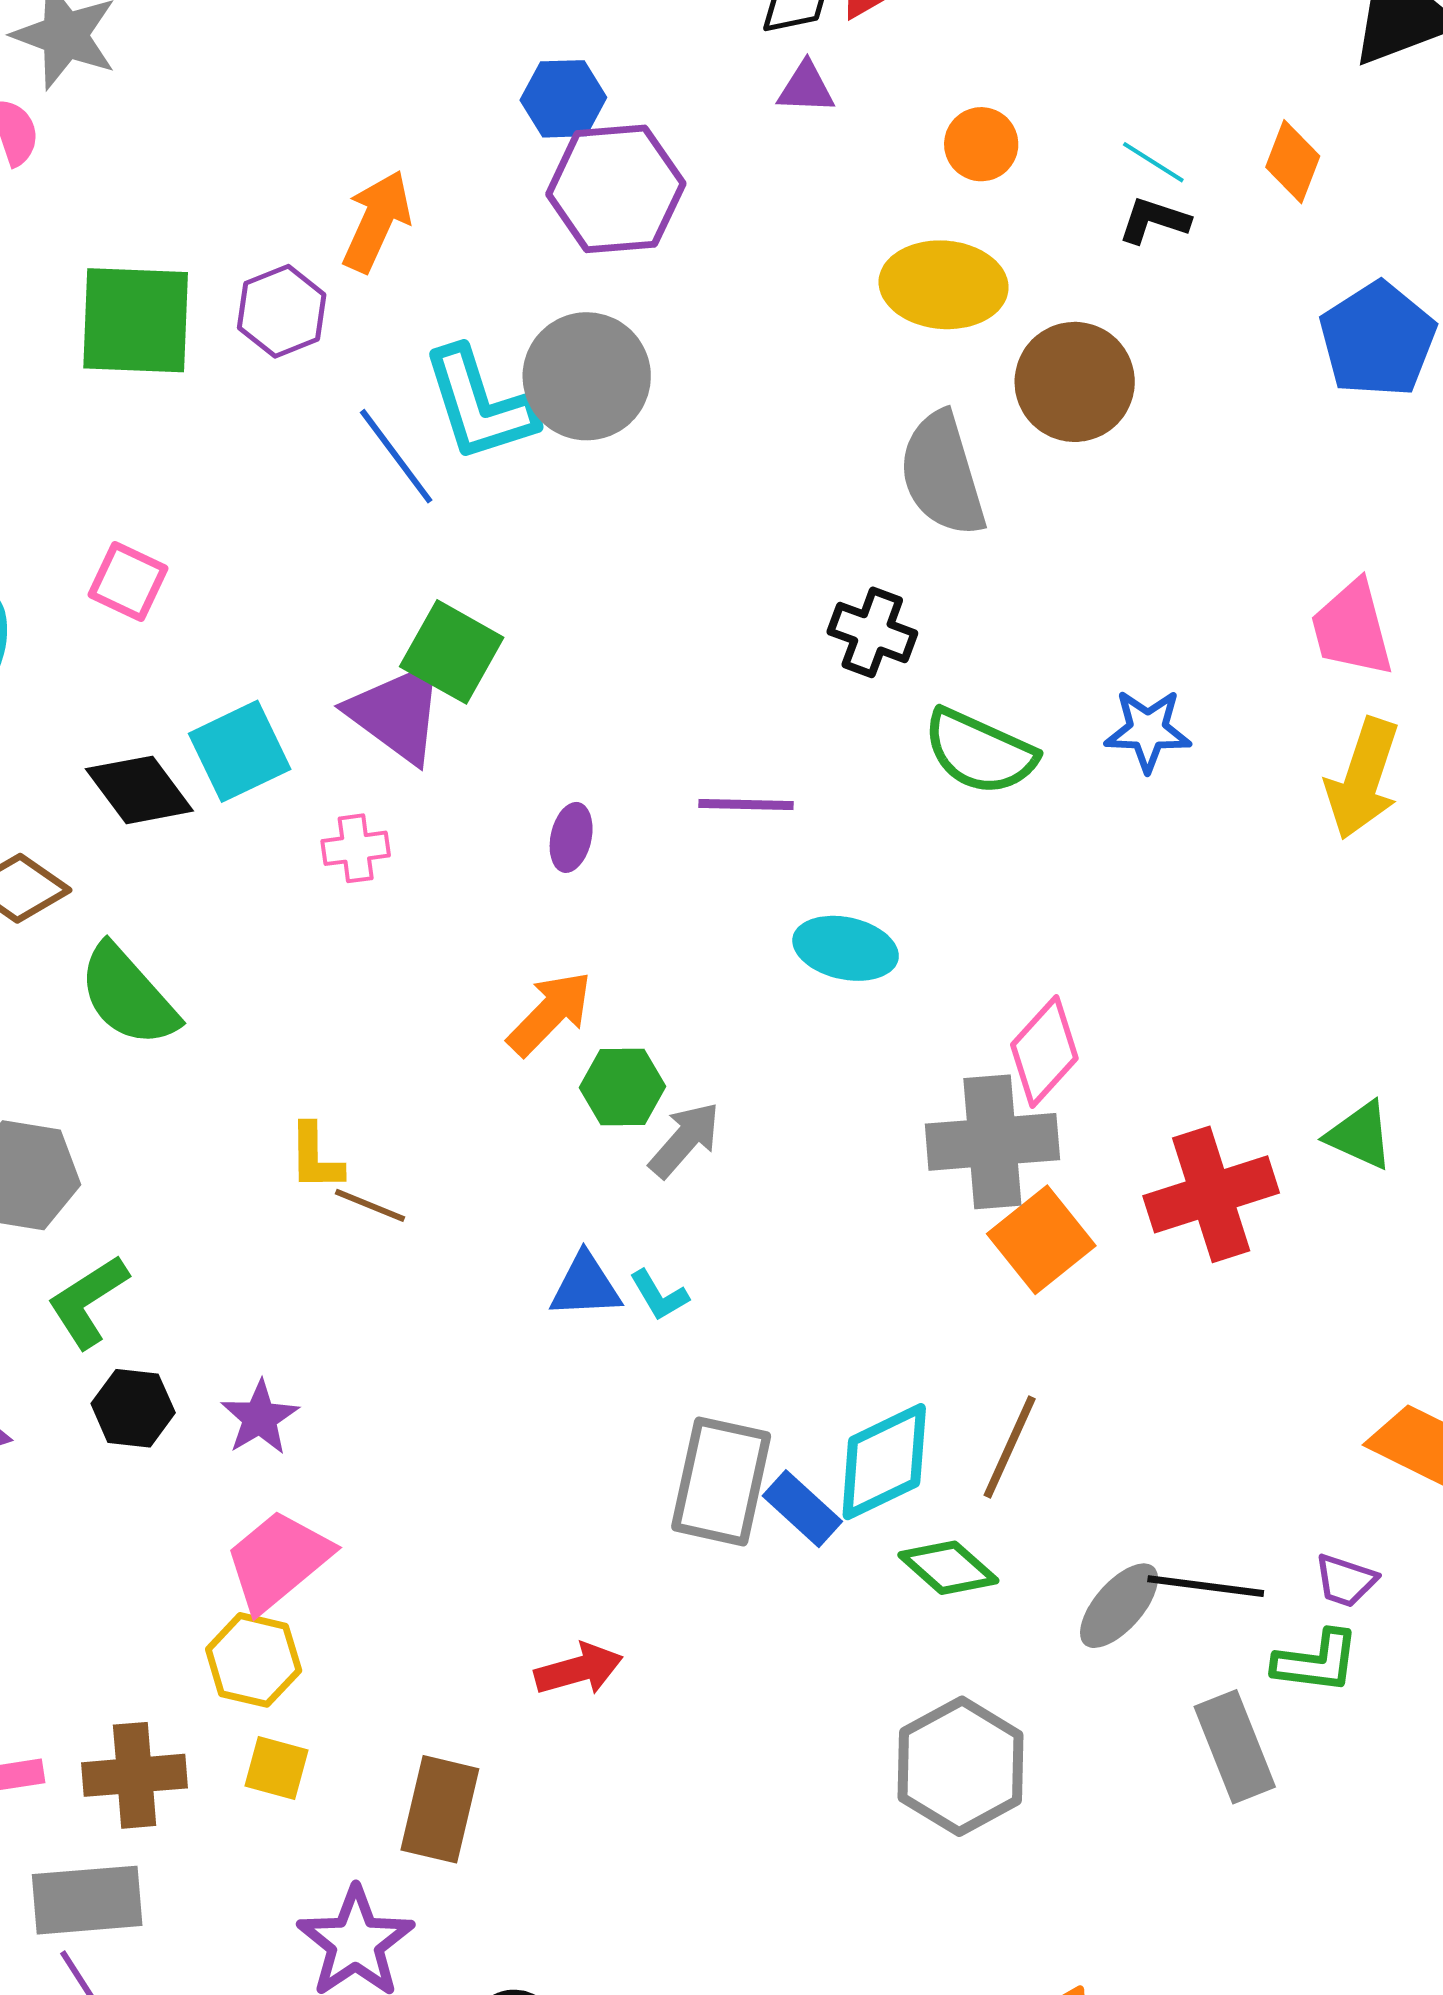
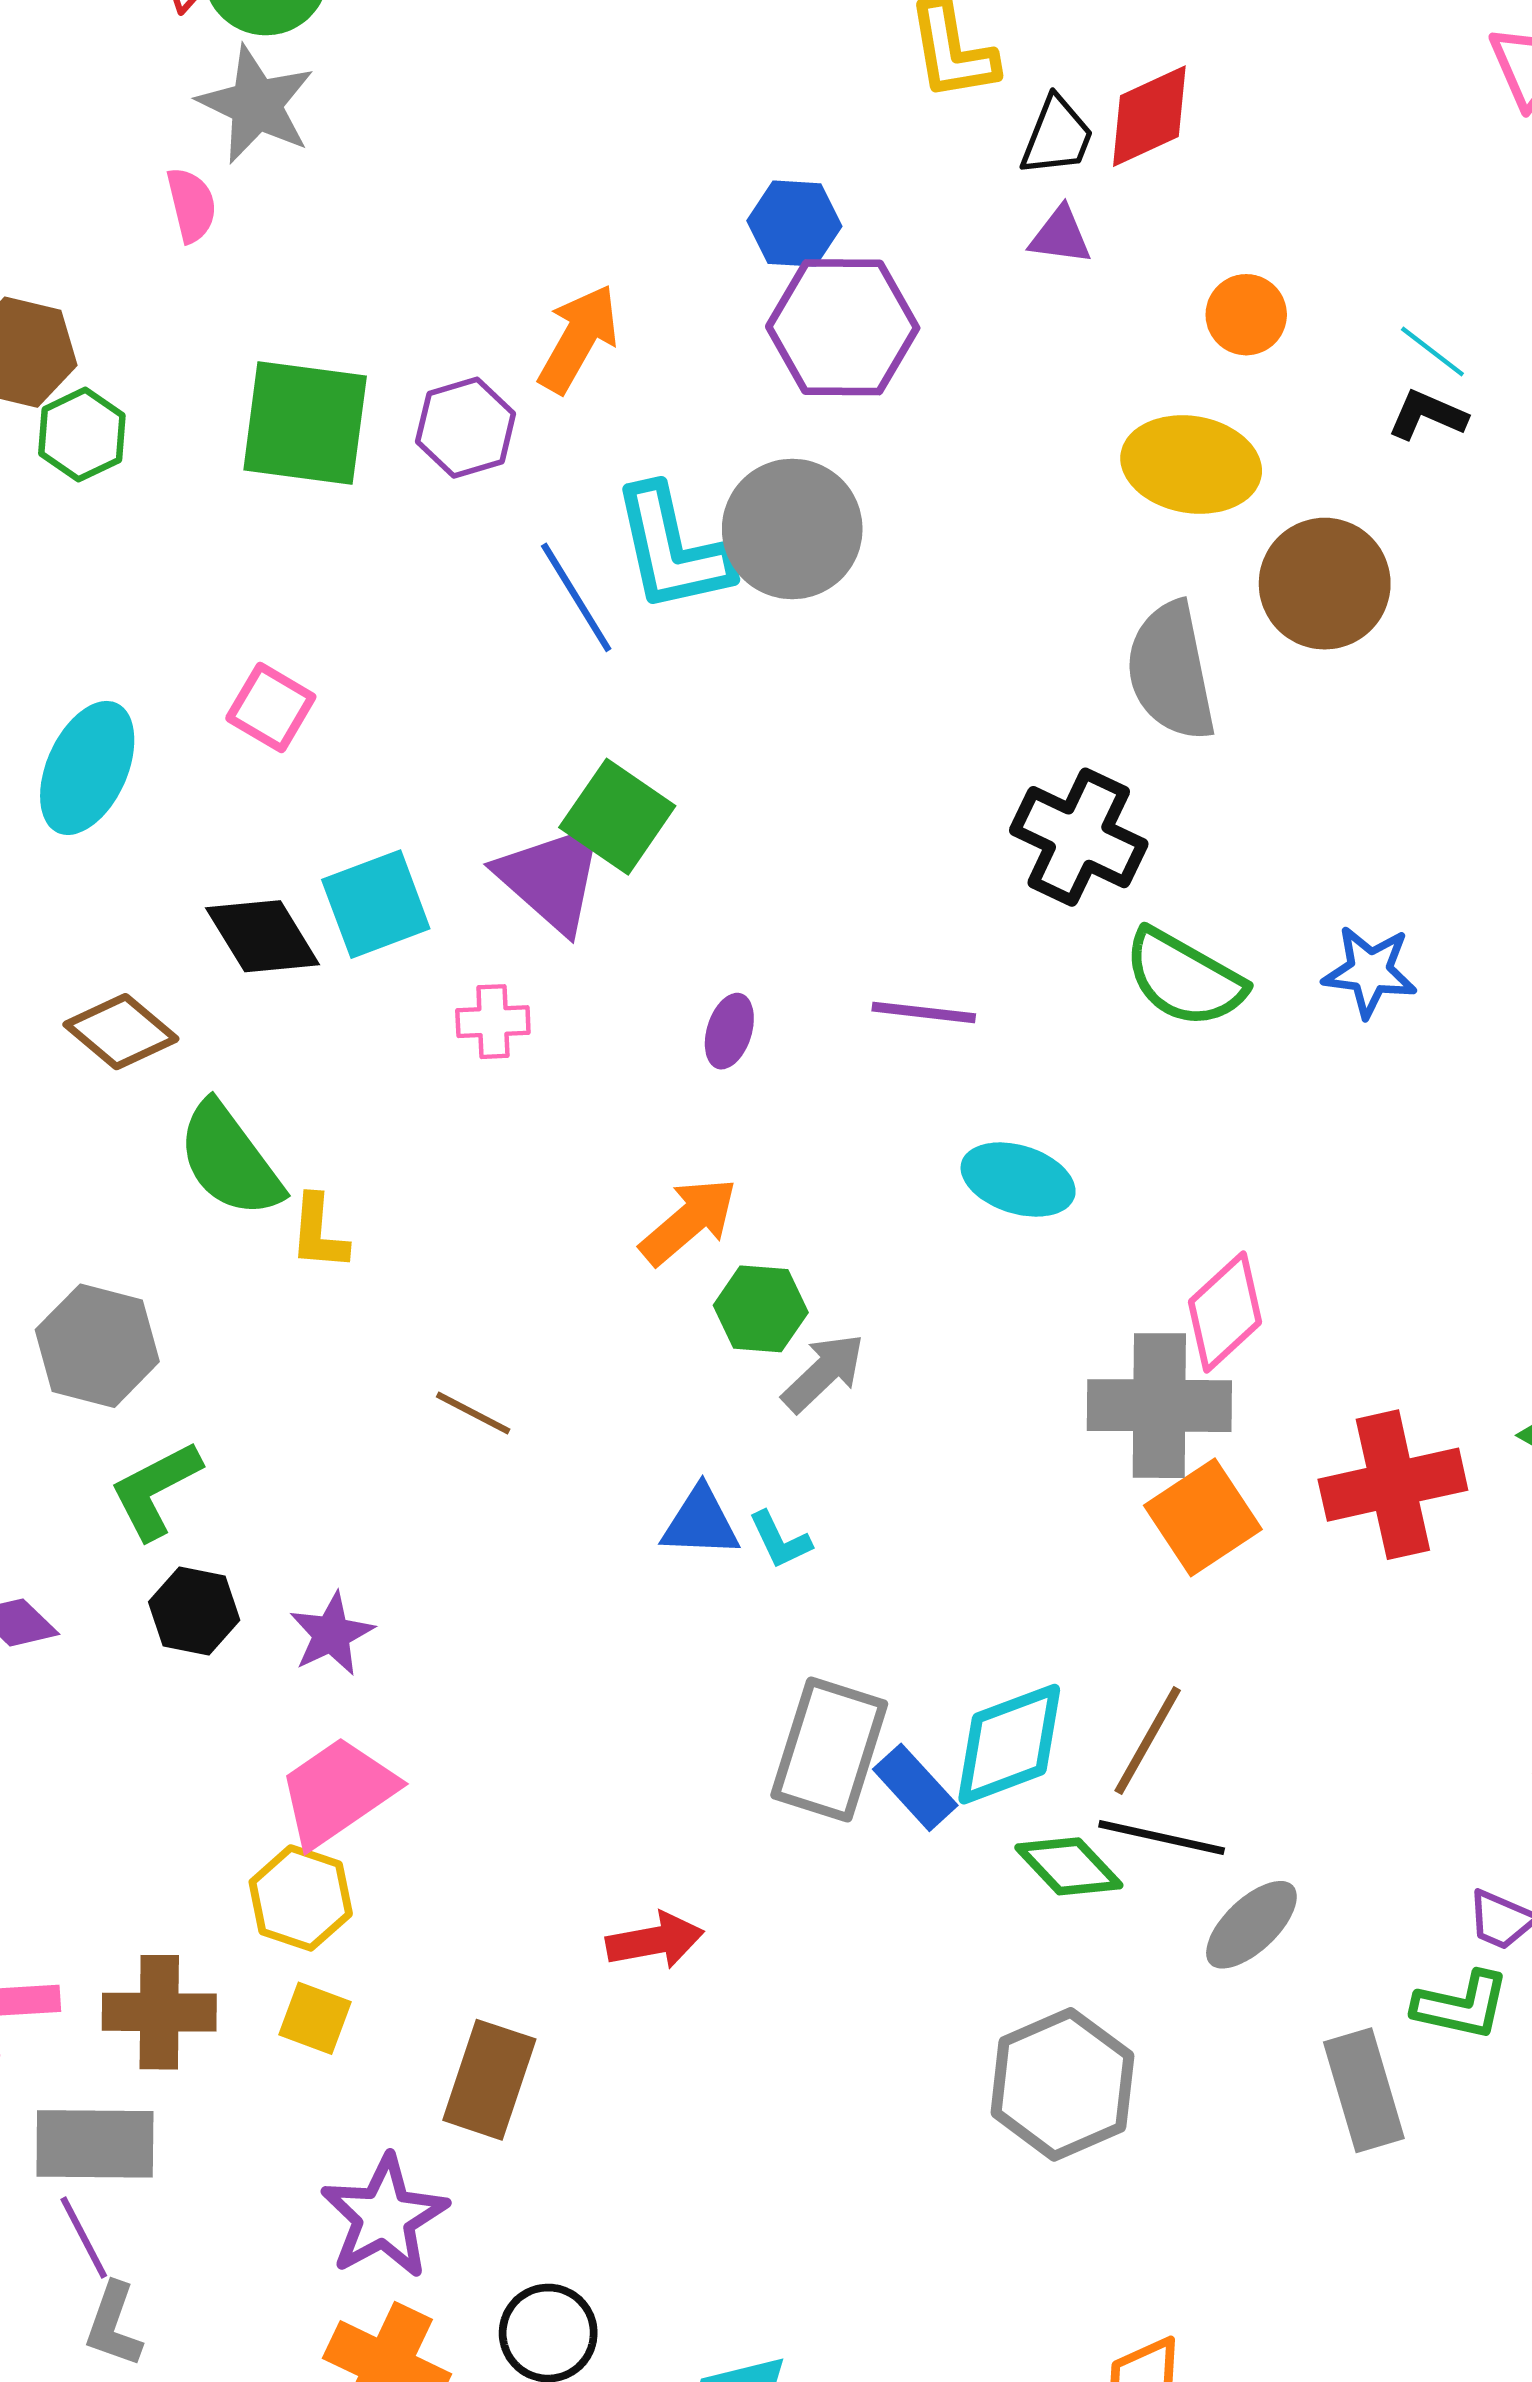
black cross: (872, 632) -> (1079, 837), size x1.4
yellow L-shape: (315, 1157) -> (319, 1233), moved
black line: (1206, 1586) -> (1162, 1837), moved

